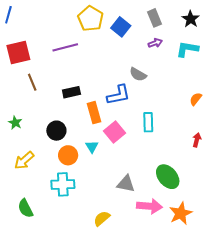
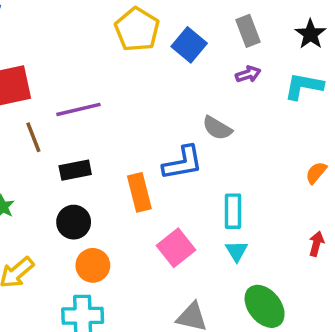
purple line: (65, 47) -> (78, 109), moved
black rectangle: (71, 92) -> (75, 170), moved
pink square: (115, 132) -> (176, 248), moved
cyan triangle: (92, 147) -> (237, 251), moved

